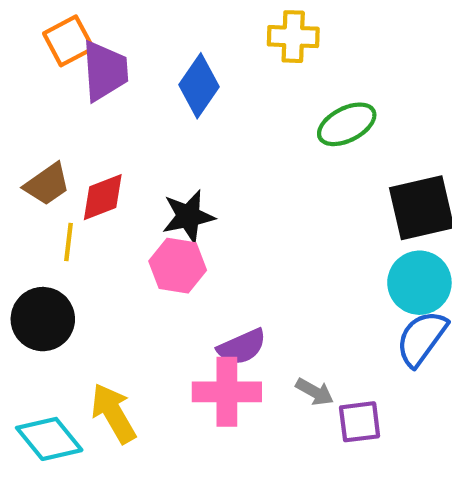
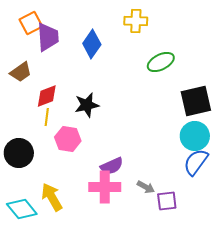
brown trapezoid: (47, 184) -> (21, 72), moved
yellow line: (68, 242) -> (47, 117), moved
pink hexagon: (178, 266) -> (68, 139), moved

